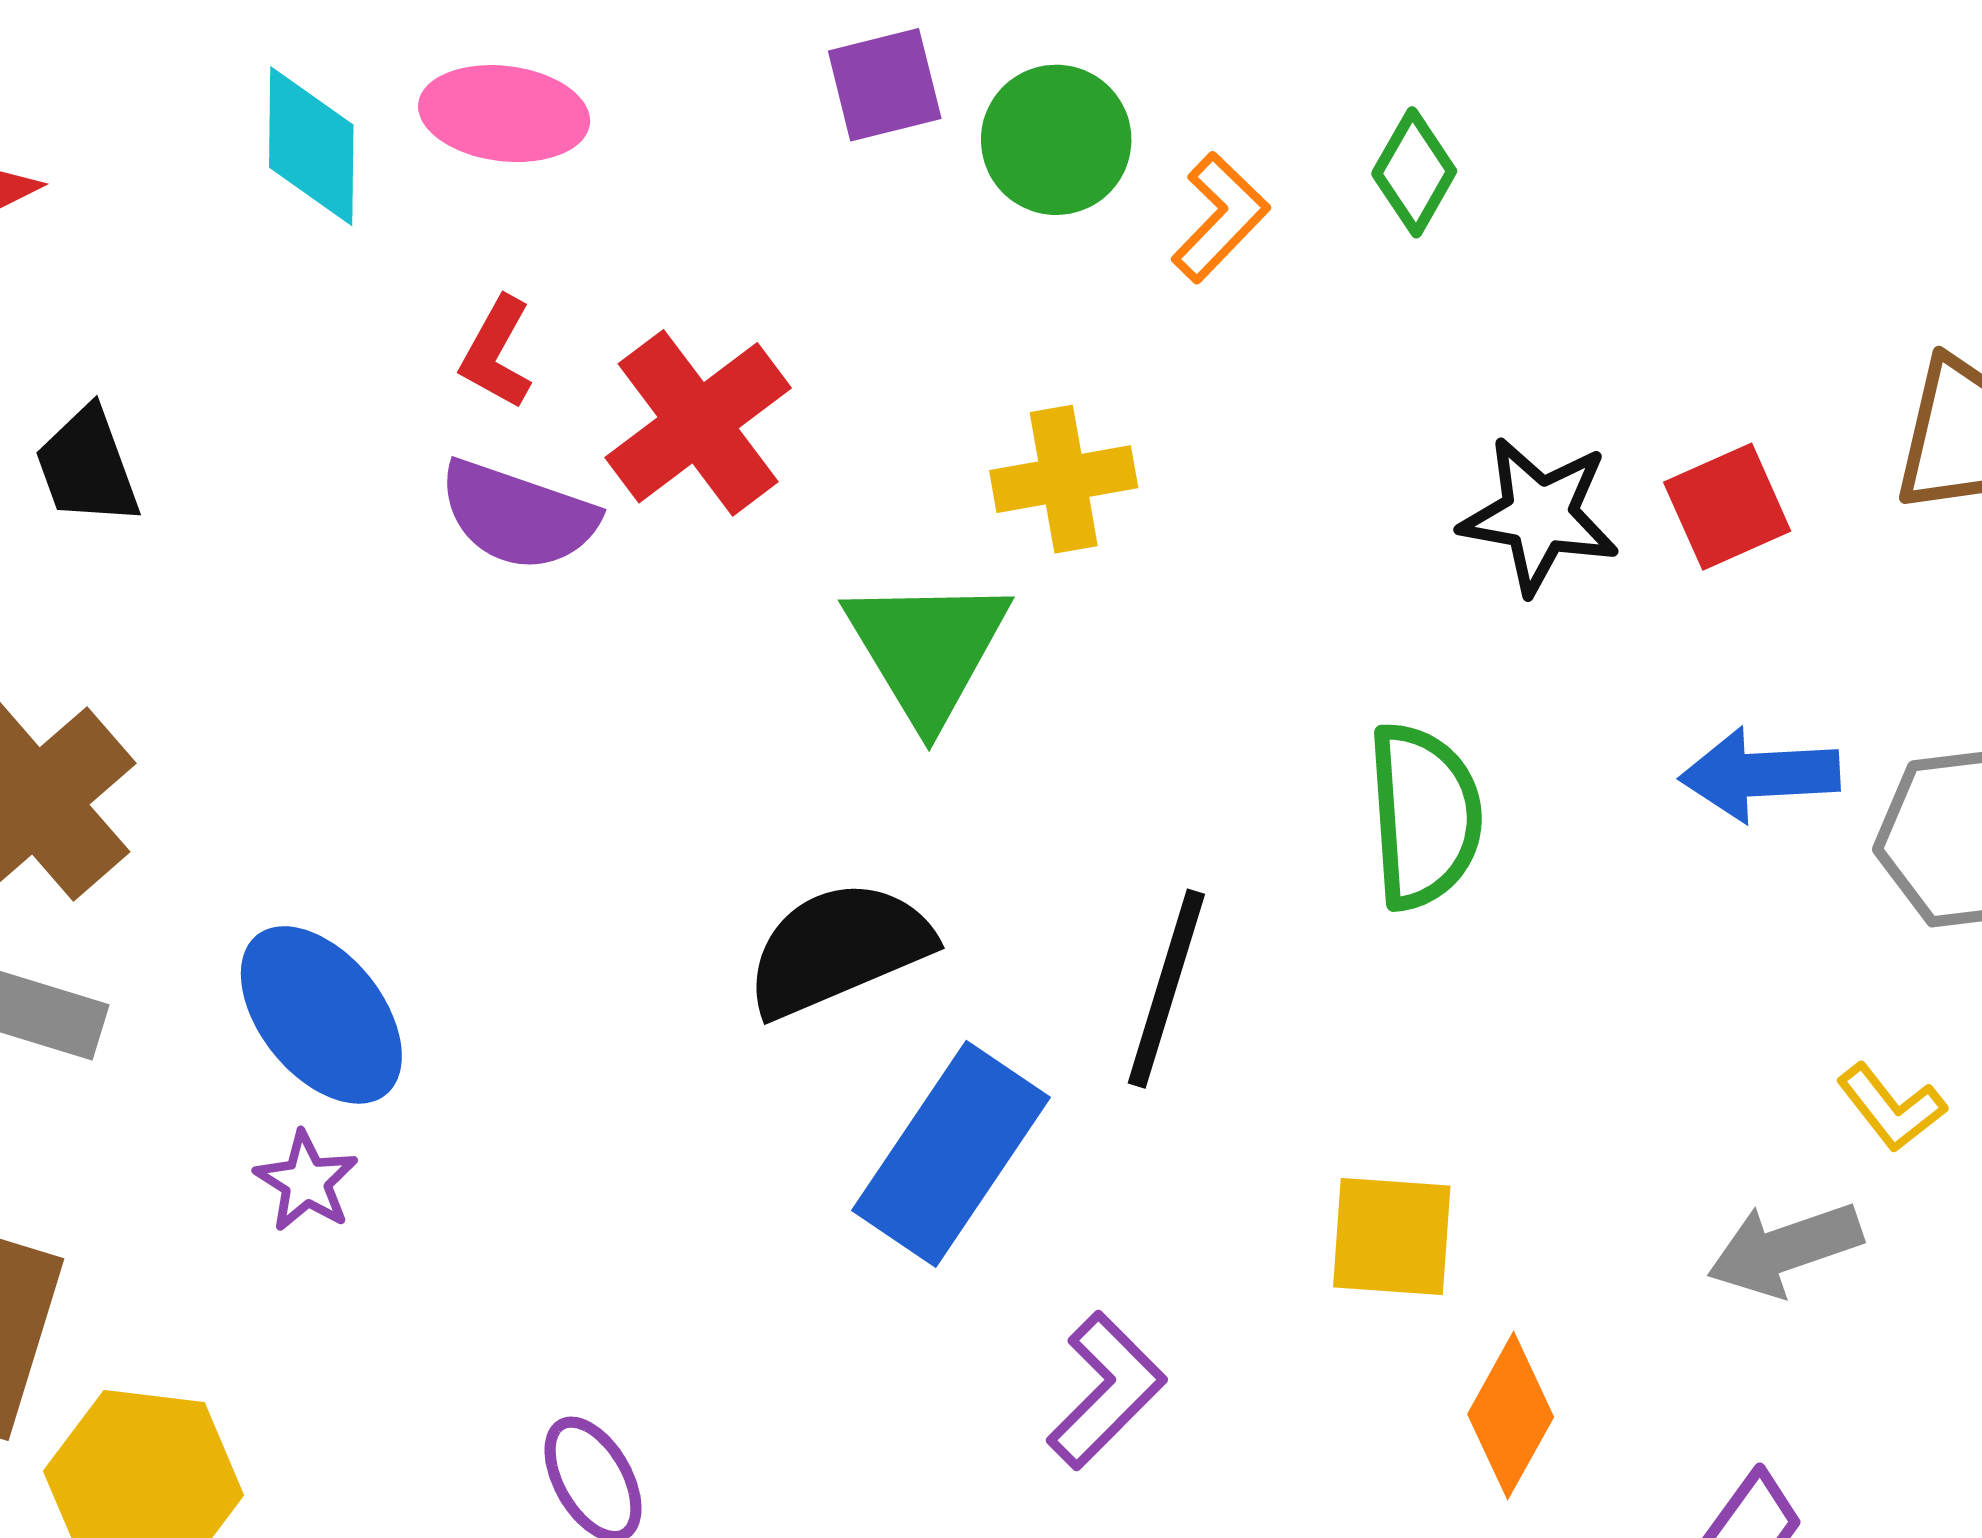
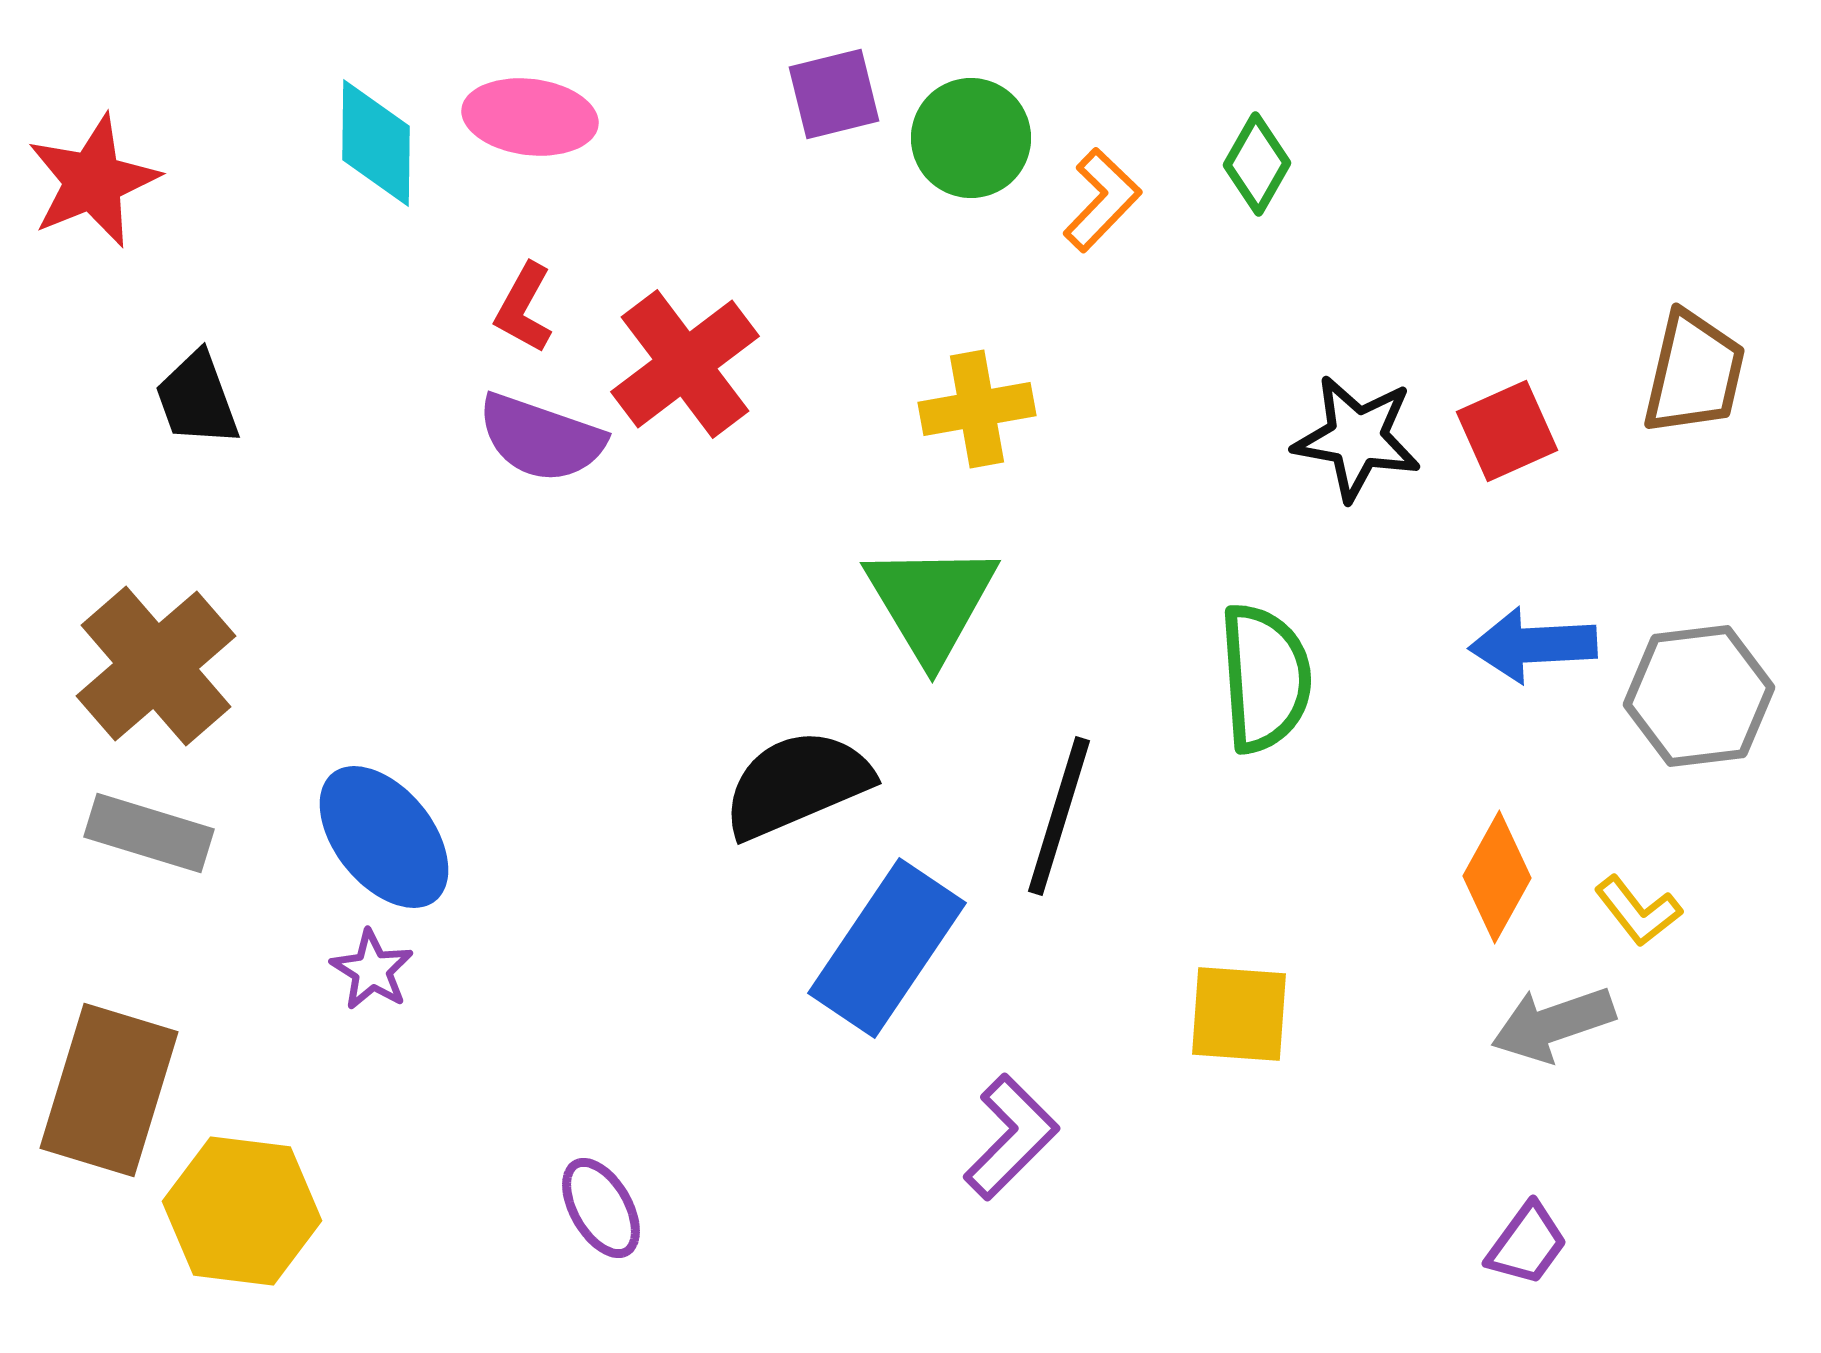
green triangle: (927, 649) -> (931, 602), moved
orange diamond: (1511, 1416) -> (1497, 877), moved

